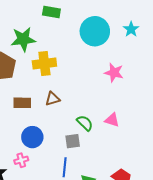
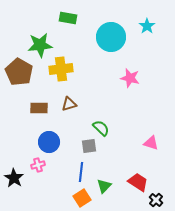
cyan star: (131, 29) -> (147, 26), moved
pink triangle: (112, 120) -> (151, 143), moved

